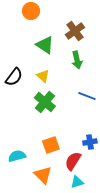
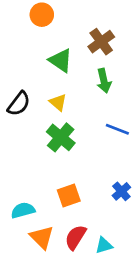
blue cross: (90, 142) -> (121, 191), turned -32
red semicircle: (73, 161) -> (76, 237), moved
orange triangle: (43, 175) -> (42, 237), moved

